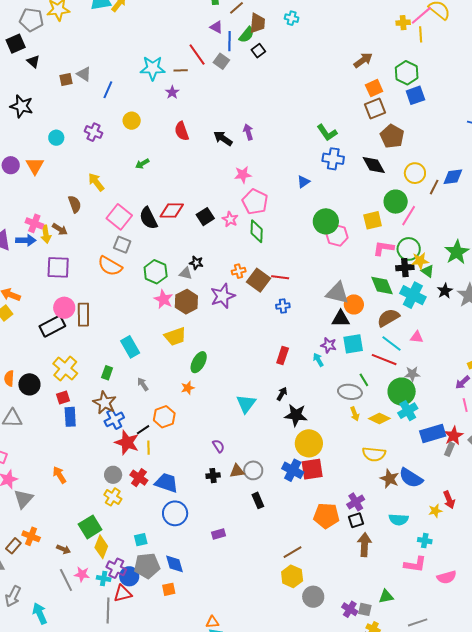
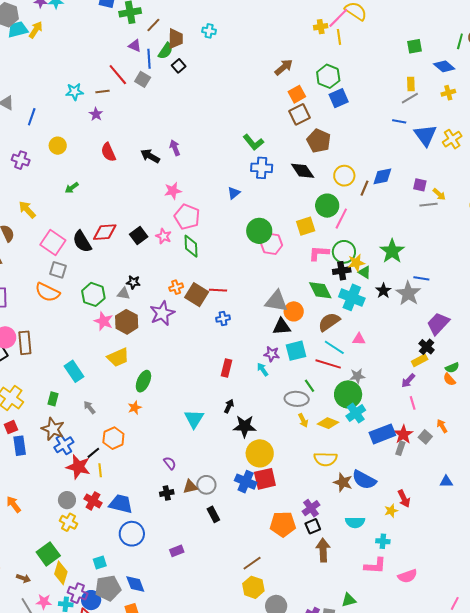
cyan star: (153, 68) -> (74, 92), size x0.7

